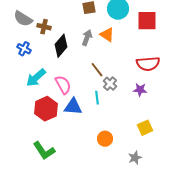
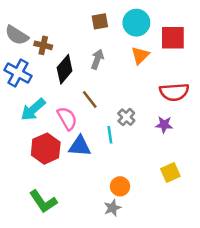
orange triangle: (107, 35) -> (140, 55), moved, turned 42
blue cross: (24, 49) -> (18, 73), size x1.5
brown line: (97, 70) -> (90, 99), moved
gray star: (135, 158) -> (112, 208), moved

